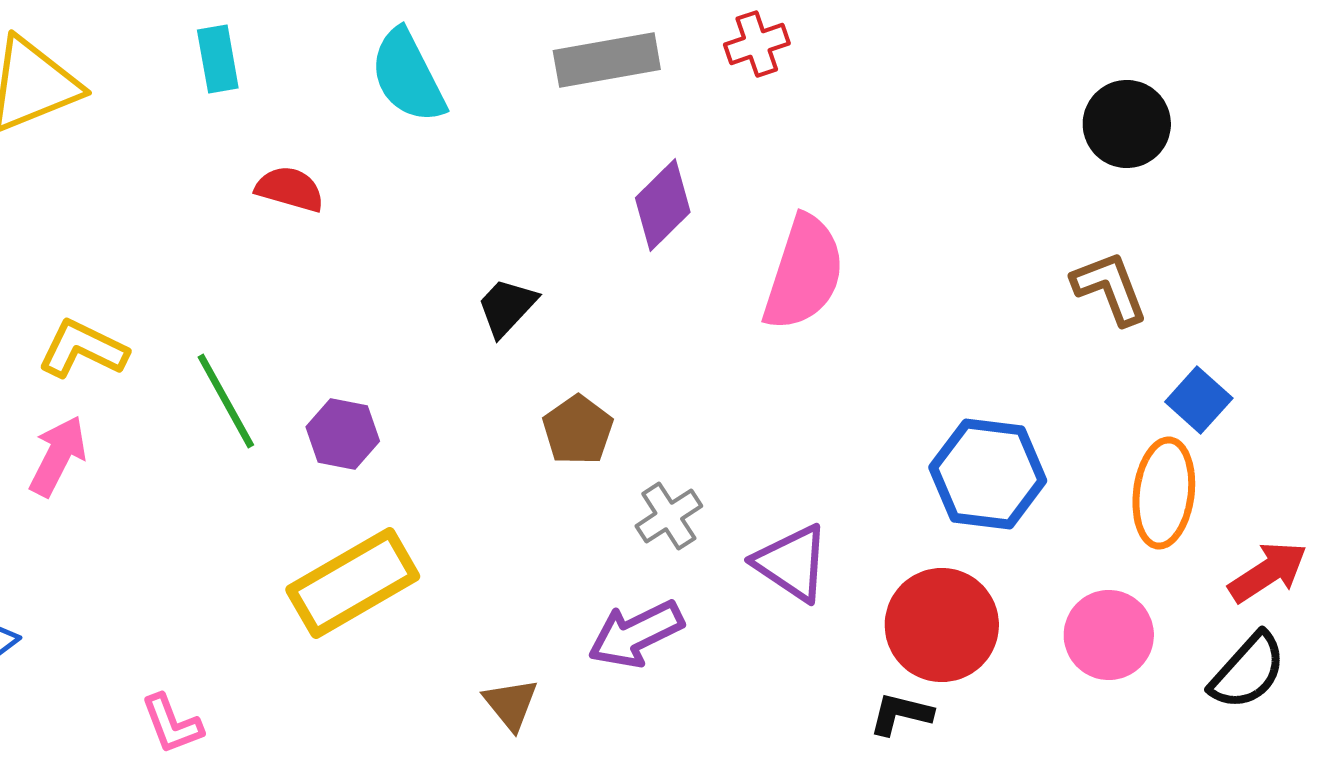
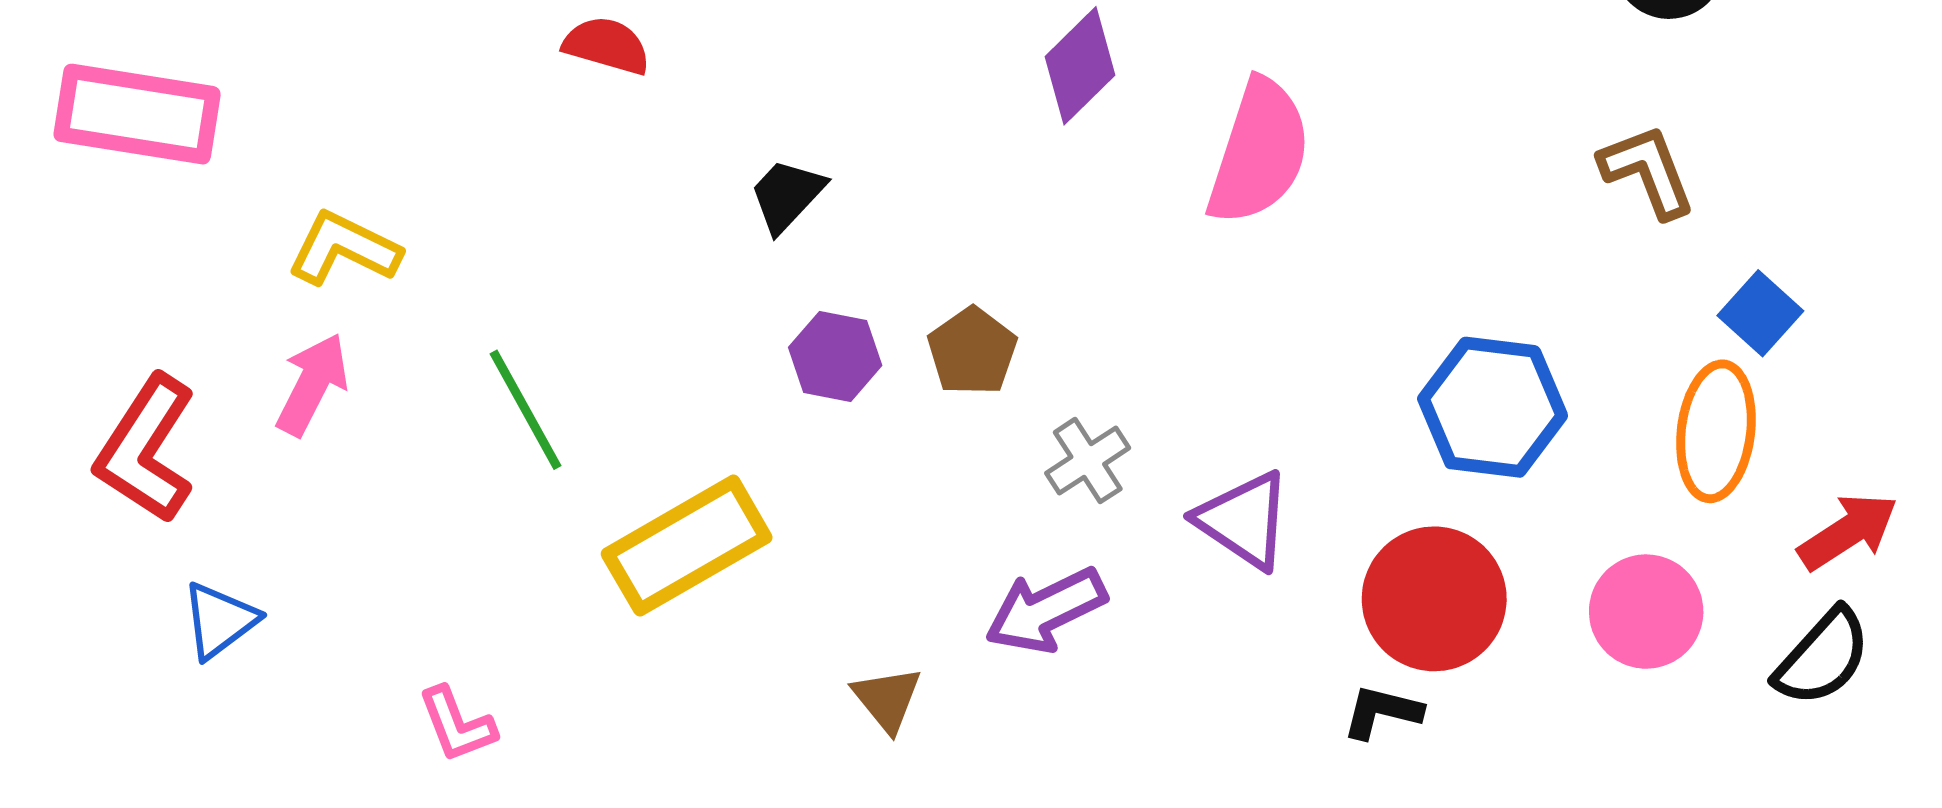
black trapezoid: (507, 307) -> (787, 195), moved
green line: (226, 401) -> (525, 410), moved
purple hexagon: (343, 434) -> (835, 356), moved

